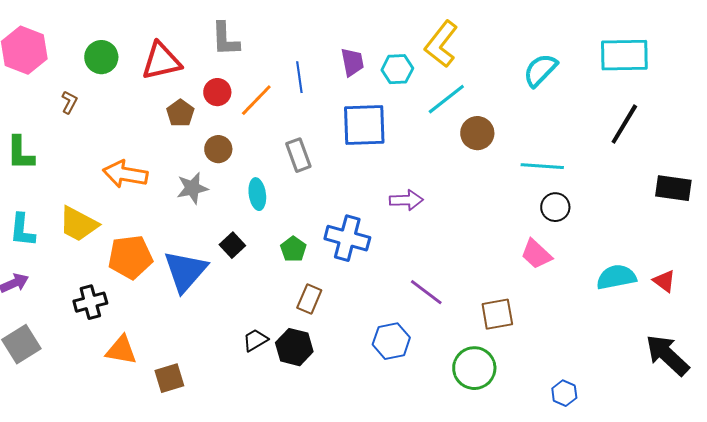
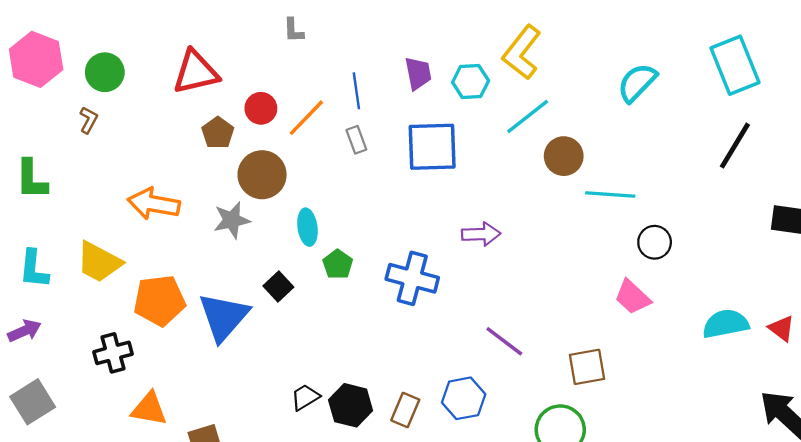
gray L-shape: (225, 39) -> (293, 30), moved, size x0.6
cyan rectangle: (624, 55) -> (735, 65), turned 69
green circle: (101, 57) -> (105, 72), moved
brown circle: (218, 149) -> (262, 175), size x1.5
gray rectangle: (298, 155) -> (356, 140), moved, size x0.7
cyan line: (542, 166) -> (610, 195), moved
green pentagon: (293, 249) -> (338, 264), moved
brown rectangle: (309, 299) -> (405, 410), moved

